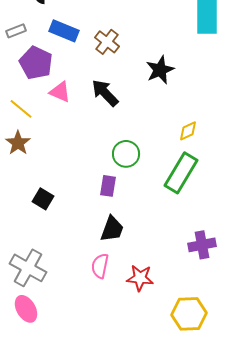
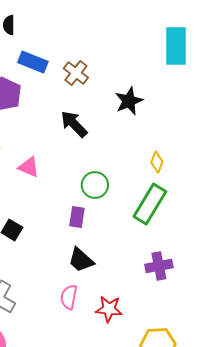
pink triangle: (60, 92) -> (29, 167), moved
yellow diamond: (188, 131) -> (157, 162), turned -45
black trapezoid: (112, 229) -> (81, 260), turned 112
purple cross: (202, 245) -> (159, 266), moved

